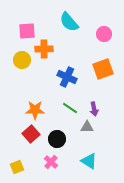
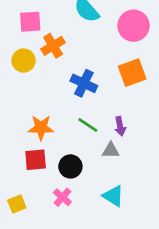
pink circle: (104, 34) -> (133, 26), size x1.5
orange cross: (44, 49) -> (53, 46), turned -30
red square: (31, 134) -> (36, 160), turned 36

